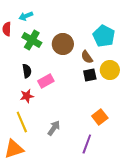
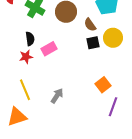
red star: (27, 96) -> (26, 57), moved
purple line: (87, 144) -> (113, 107), moved

